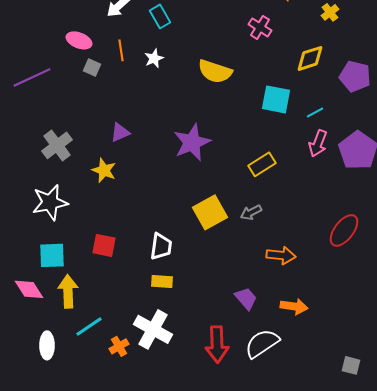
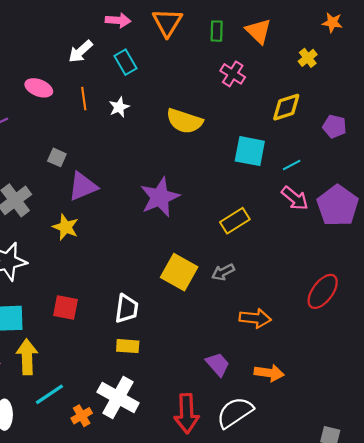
gray square: (92, 67) -> (57, 157), moved
purple pentagon: (355, 76) -> (334, 126), size x0.7
purple triangle: (120, 132) -> (83, 186), size x1.4
pink arrow: (318, 143) -> (295, 198), turned -72
yellow square: (210, 212) -> (179, 272), turned -32

